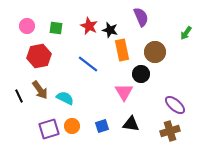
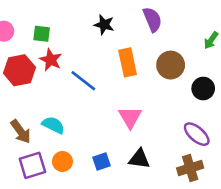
red star: (89, 26) -> (51, 60), moved
black star: (110, 30) -> (104, 25), moved
black circle: (141, 74) -> (203, 89), moved
brown arrow: (40, 90) -> (21, 132), moved

